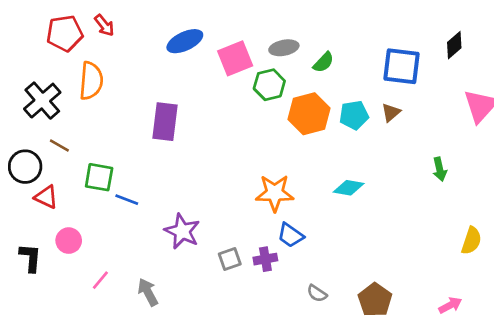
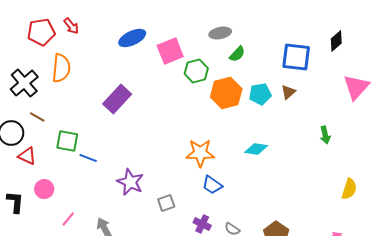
gray ellipse: (284, 48) -> (220, 33), moved
purple rectangle: (165, 122) -> (117, 99), turned 36
purple cross: (265, 259) -> (202, 224), moved, turned 36

